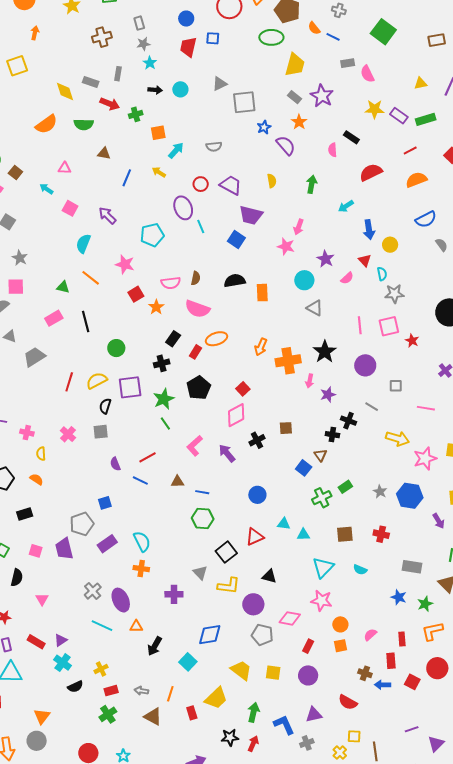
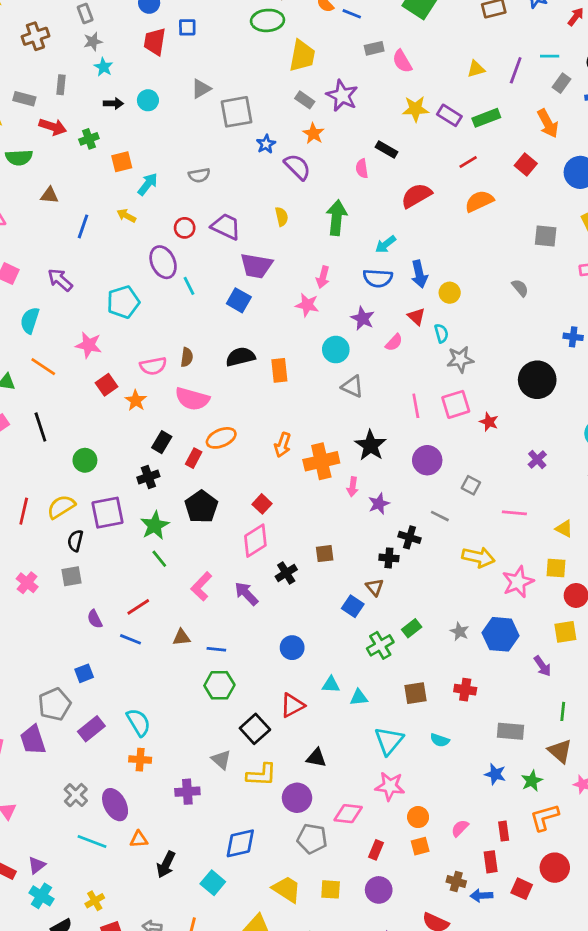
green arrow: (312, 184) -> (337, 218), size x1.4
blue semicircle: (426, 219) -> (378, 278), moved, turned 35
gray square: (396, 386) -> (471, 485), turned 32

